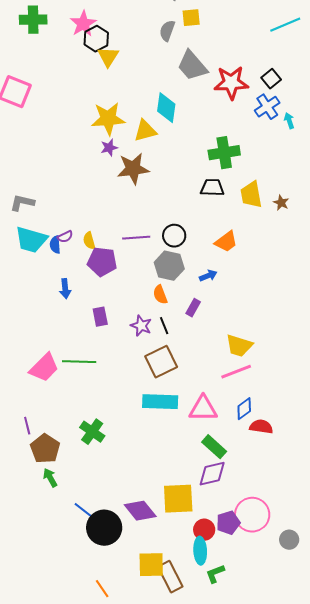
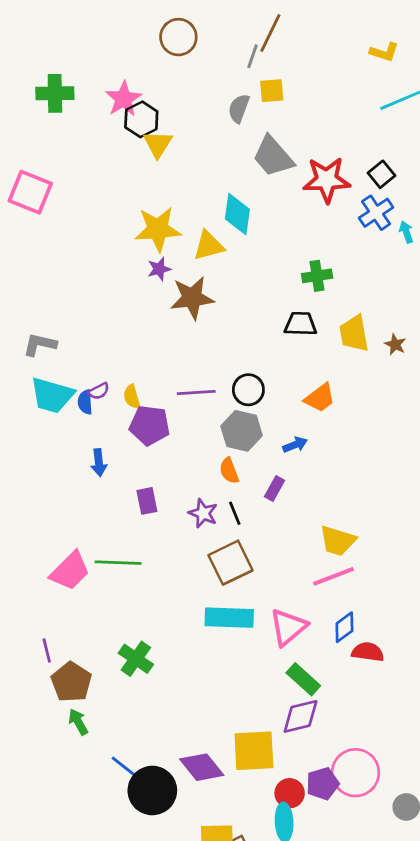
green cross: (224, 153) -> (317, 276), size x0.7
pink triangle: (203, 409) -> (288, 627), turned -40

